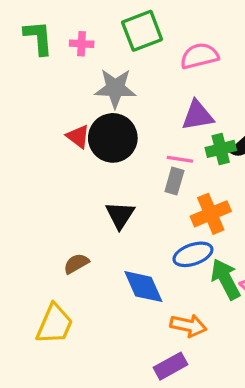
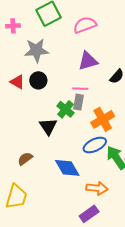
black circle: (113, 138) -> (38, 80), size x0.6
green cross: (221, 149) -> (66, 109), moved, turned -30

